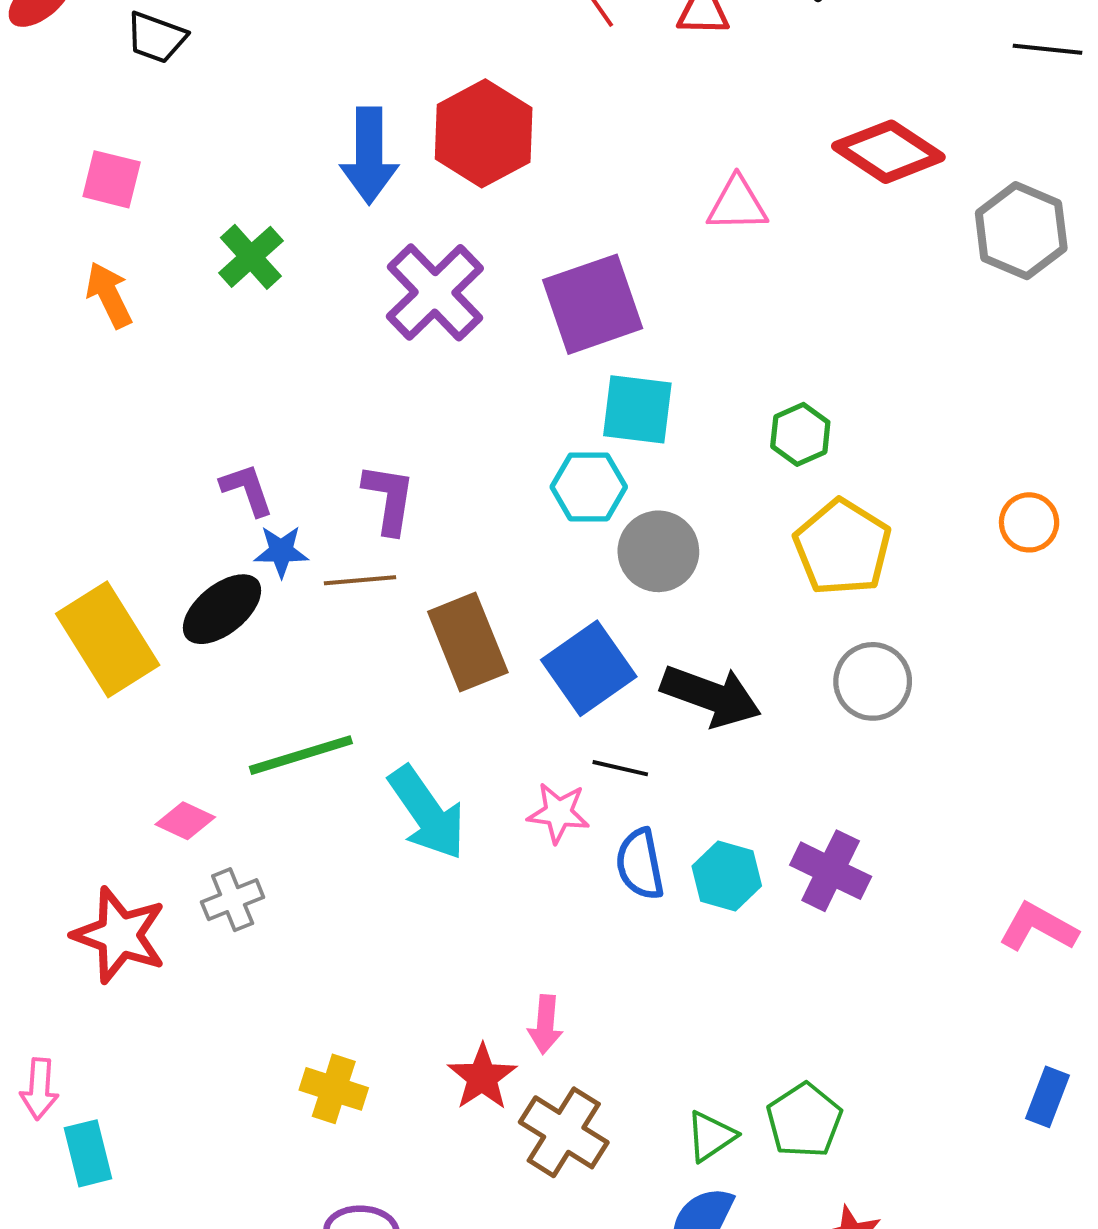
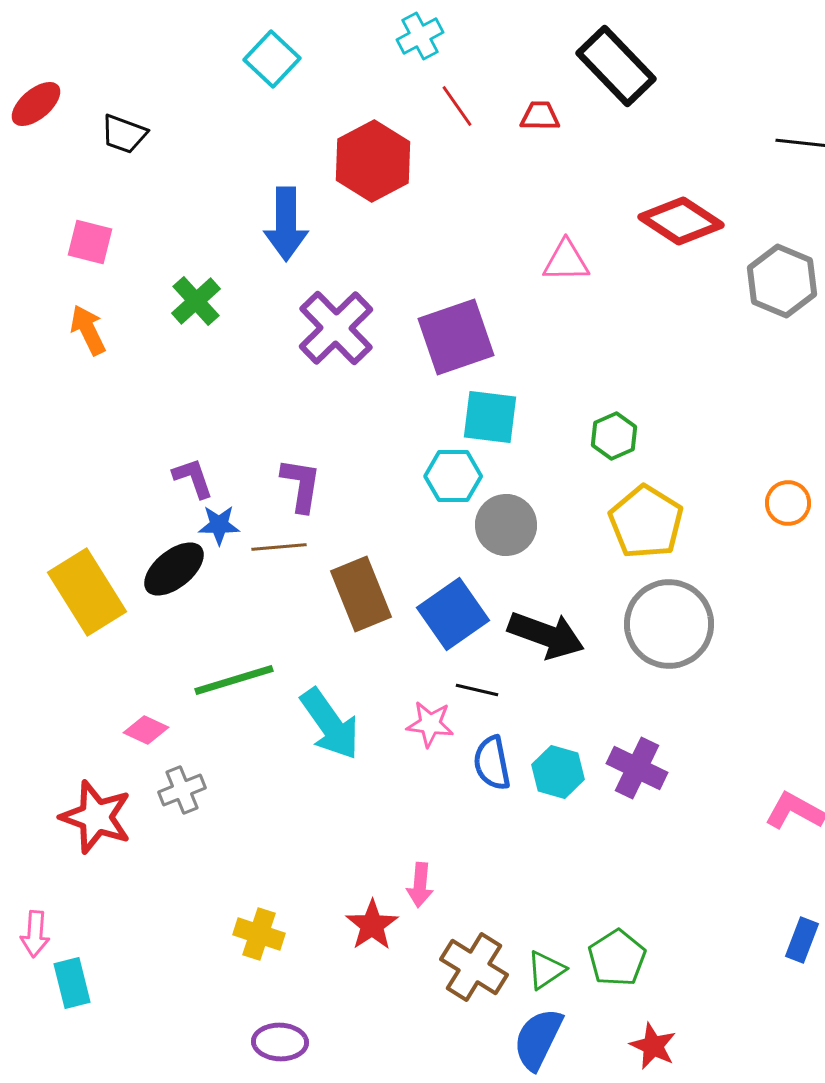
red hexagon: (484, 133) -> (373, 161), moved
gray circle: (873, 681) -> (669, 624), size x1.5
brown cross: (564, 1132) -> (474, 967), moved

